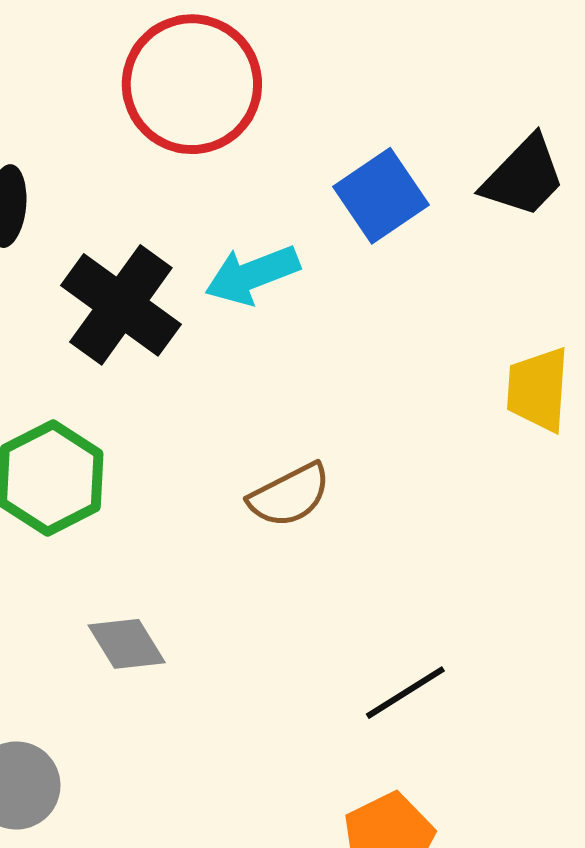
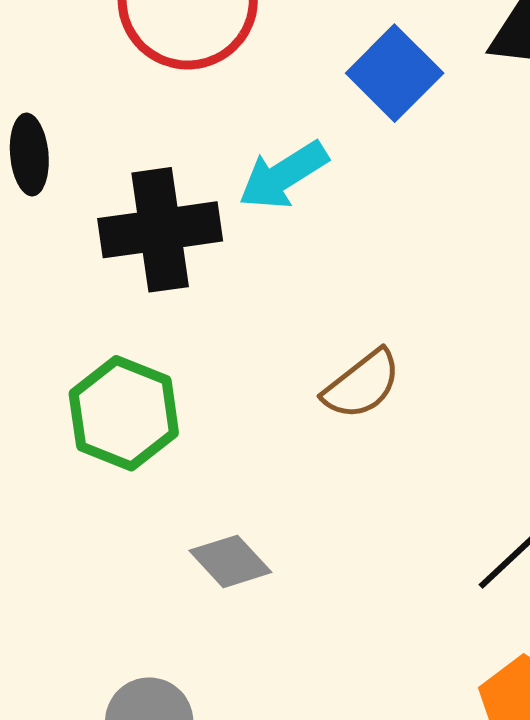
black cross: (121, 305) -> (160, 230), turned -33

